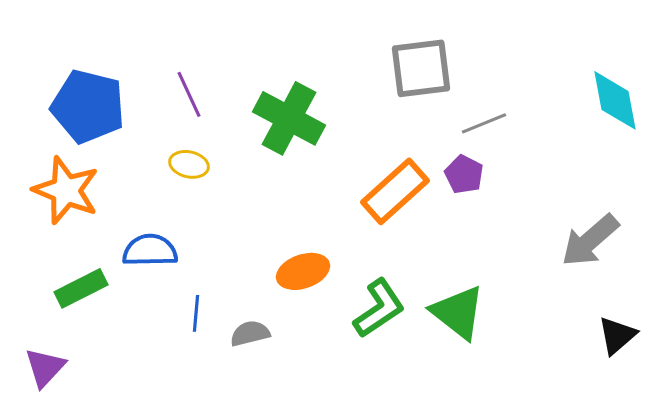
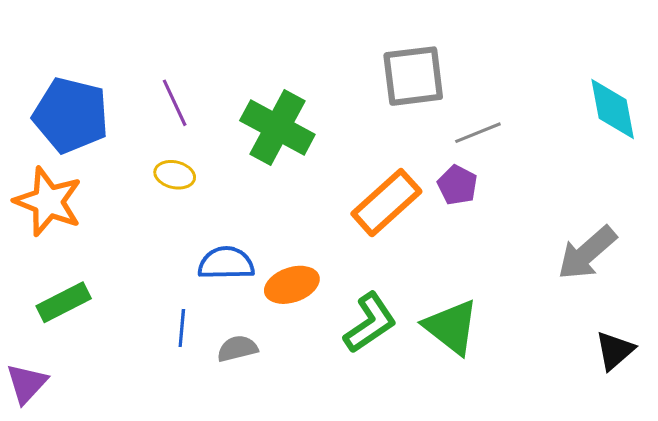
blue semicircle: (150, 250) -> (226, 263), moved

